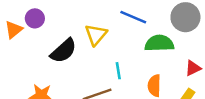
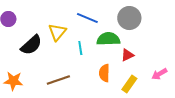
red triangle: (193, 68) -> (127, 55), moved
cyan line: (118, 71) -> (80, 48), moved

